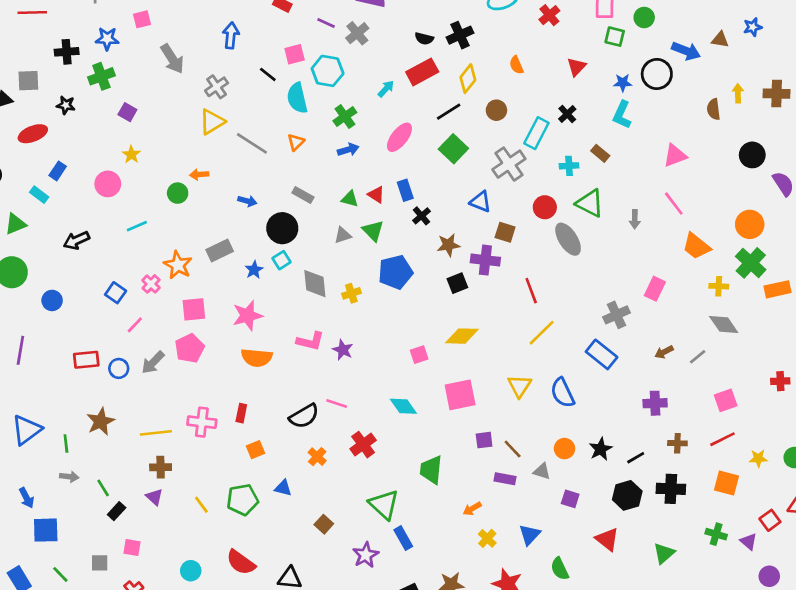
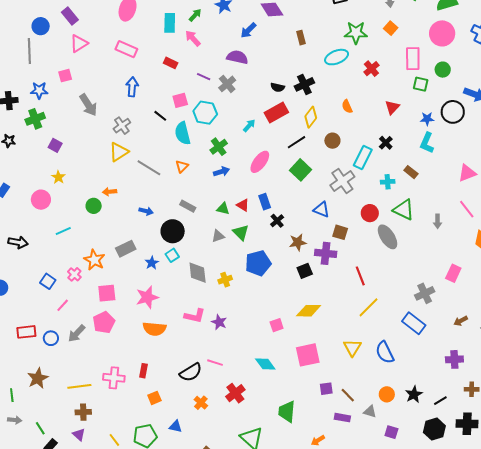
black arrow: (76, 240) -> (18, 242), turned -144

